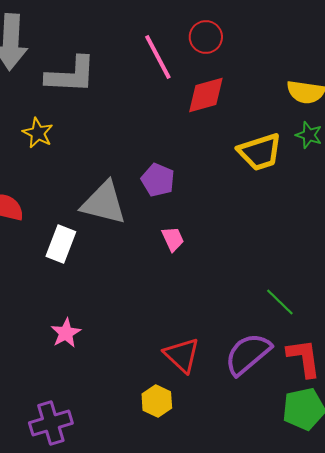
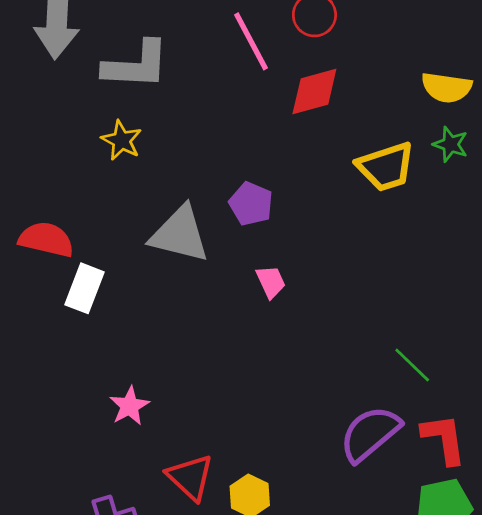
yellow star: (38, 133) -> (122, 140), moved
white rectangle: (61, 244) -> (85, 288), moved
red triangle: (182, 355) -> (190, 477), moved

